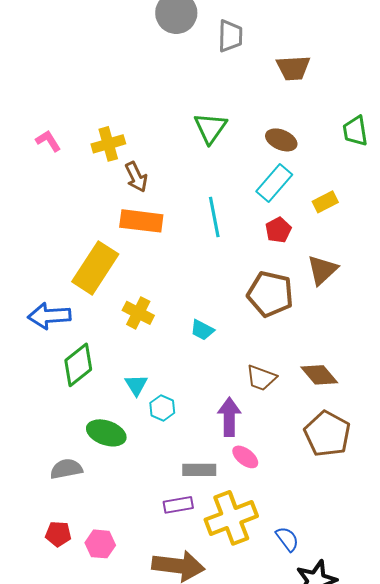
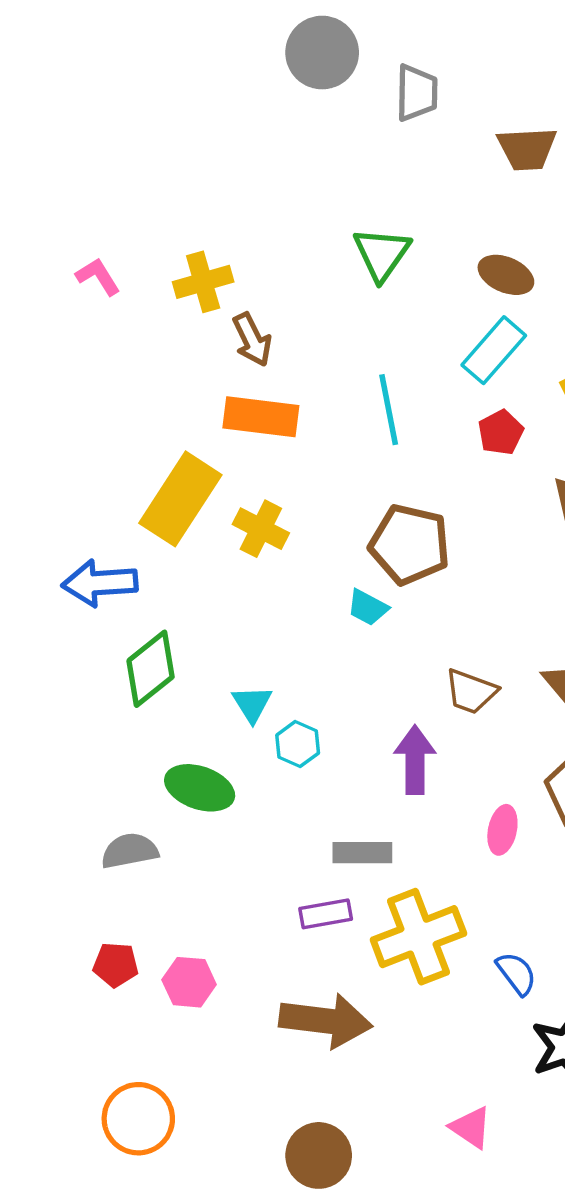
brown pentagon: (270, 294) -> (410, 544), moved
yellow cross: (138, 313) -> (261, 529), moved
pink ellipse: (245, 457) -> (502, 830), moved, turned 64

